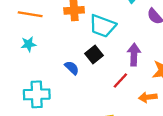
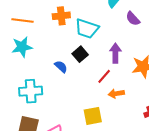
cyan star: (29, 44) -> (22, 47), size x1.5
orange arrow: (148, 97) -> (116, 94), moved

